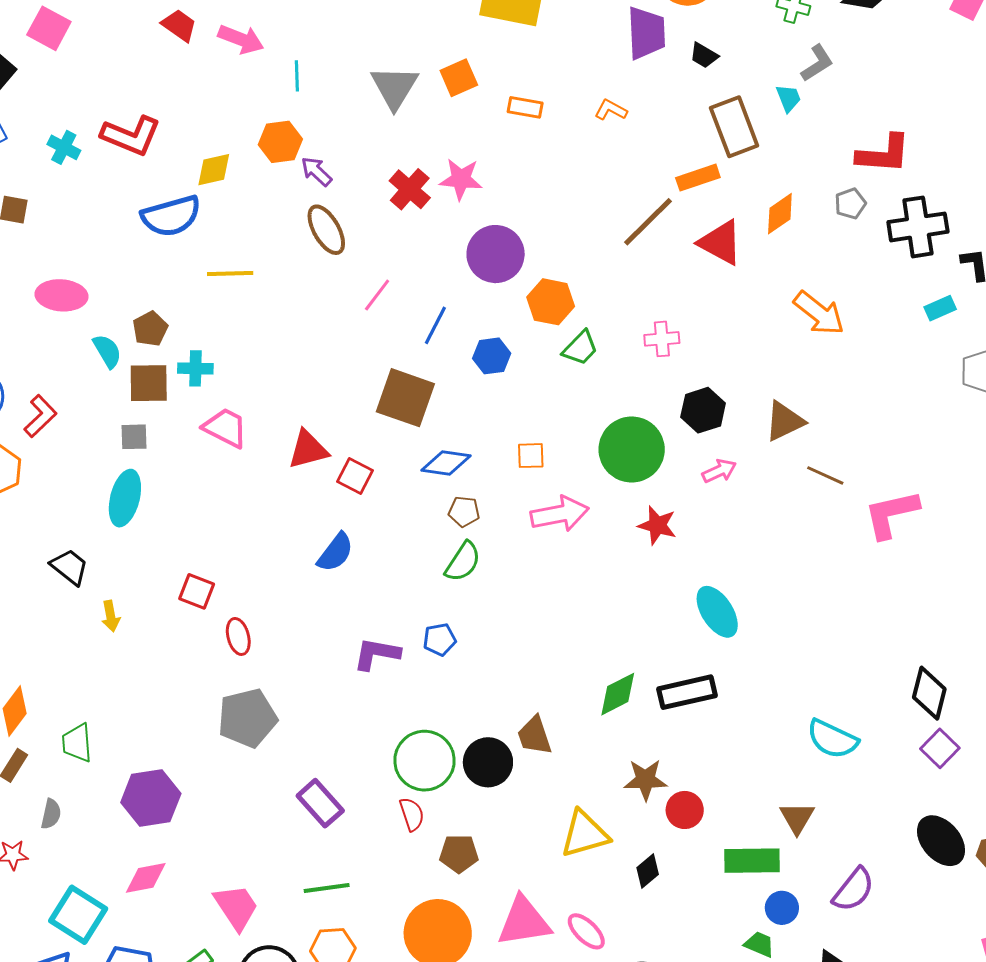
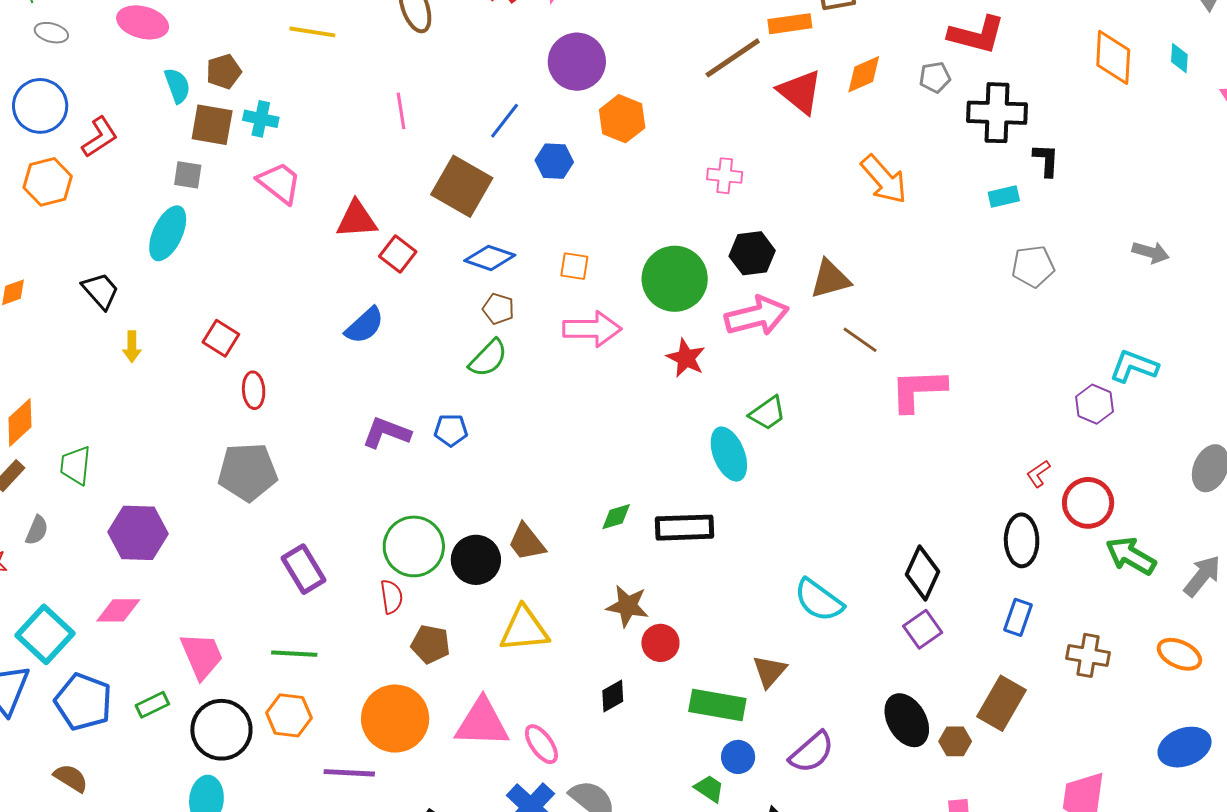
pink line: (377, 295) -> (401, 111), moved, turned -57
green trapezoid: (580, 348) -> (768, 413), moved
pink arrow: (719, 471) -> (757, 316), size x1.8
green diamond: (618, 694) -> (616, 517), size x0.7
brown trapezoid: (535, 736) -> (527, 542), turned -30
yellow triangle: (585, 834) -> (524, 629), moved

